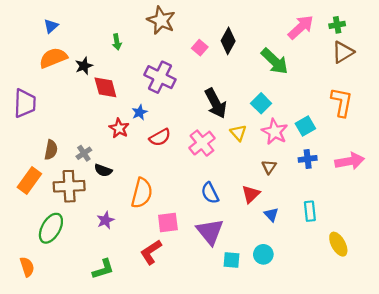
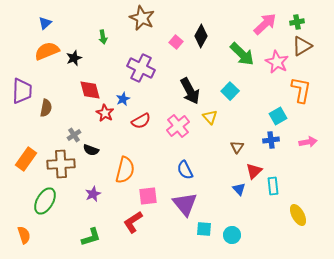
red diamond: (105, 87) -> (90, 90), moved
cyan square: (305, 126) -> (278, 116), moved
pink star: (275, 132) -> (277, 62), moved
brown semicircle: (51, 150) -> (46, 108), moved
pink arrow: (350, 161) -> (308, 142), size x0.7
red triangle: (251, 194) -> (254, 171), moved
cyan circle: (263, 254) -> (232, 235), moved

